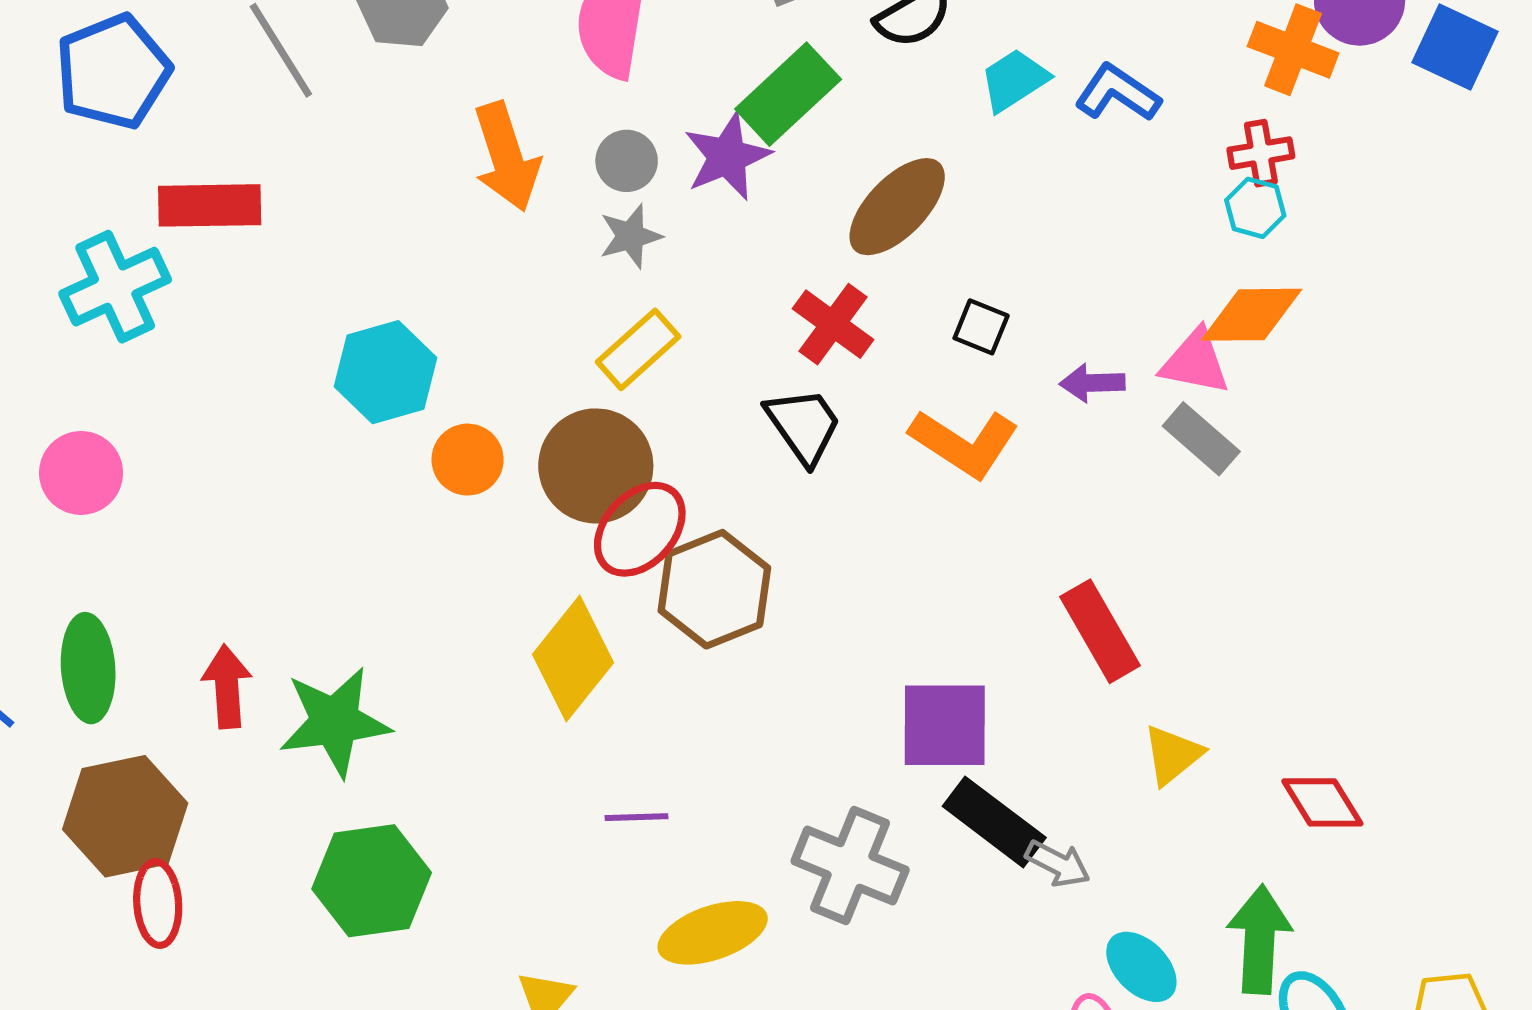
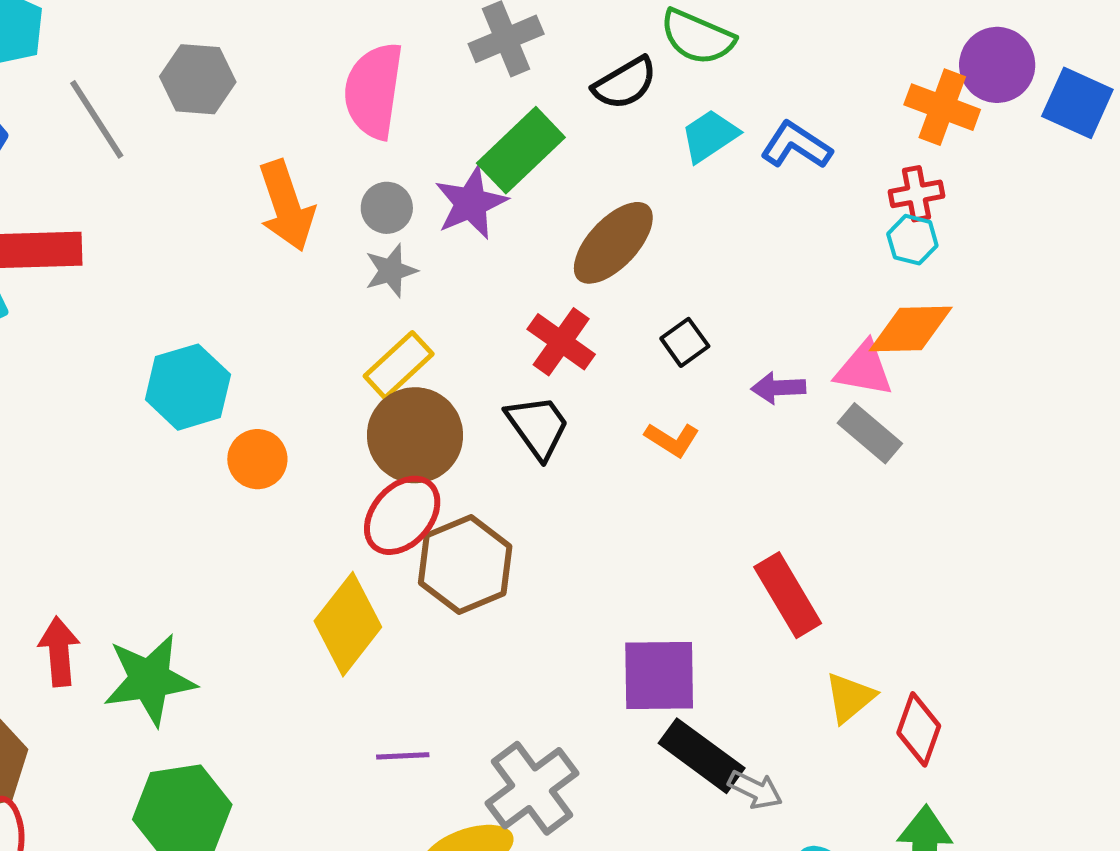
black square: (981, 327) -> (685, 342), turned 33
orange L-shape: (964, 443) -> (672, 440), size x0.6
brown circle: (596, 466) -> (415, 435), moved
red diamond: (1322, 802) -> (919, 729), moved, turned 52
gray cross: (850, 865) -> (532, 788), moved, turned 32

